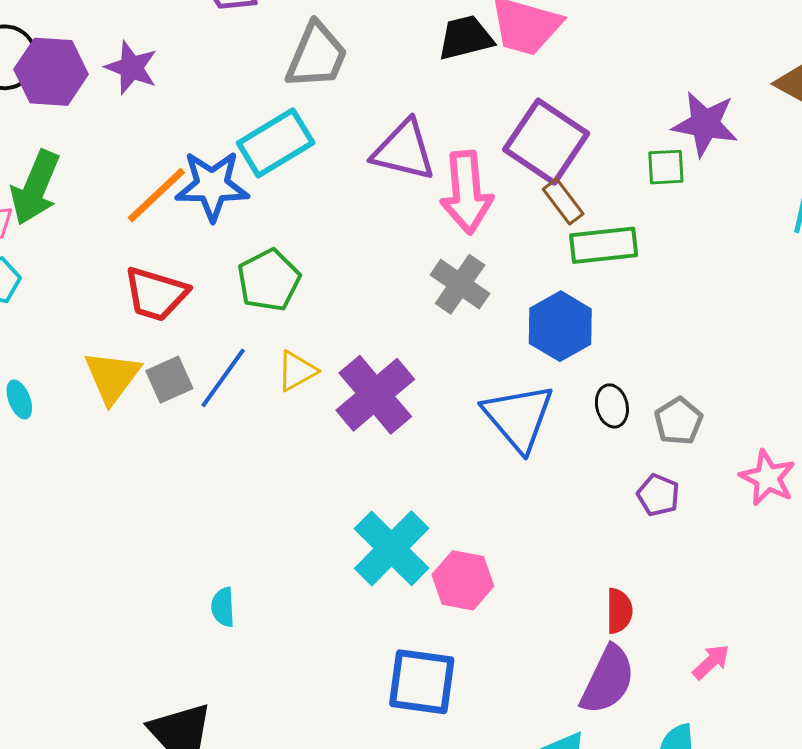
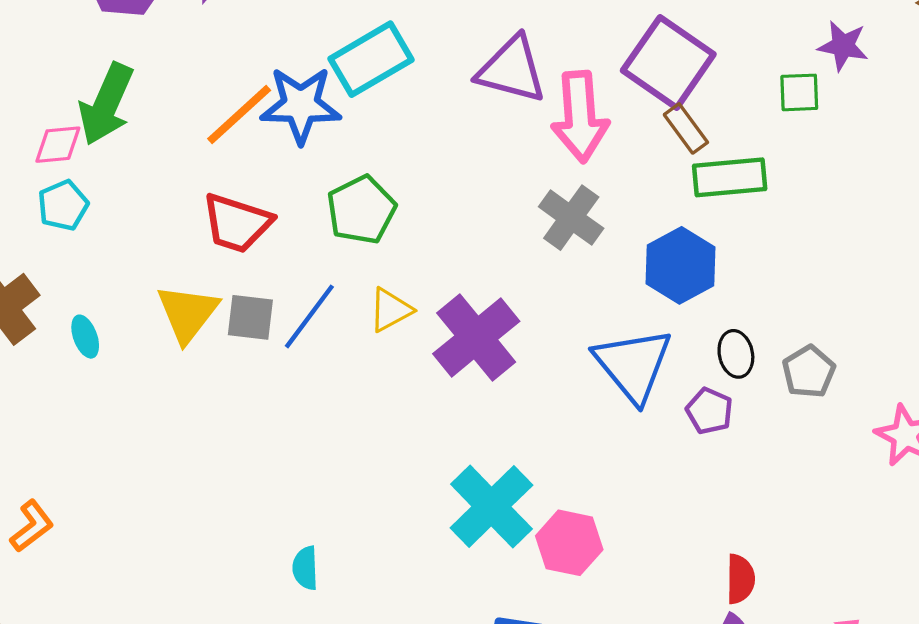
purple star: (705, 124) -> (843, 46), size x0.7
gray square: (169, 380) -> (250, 317), turned 30
purple pentagon: (658, 495) -> (709, 411), moved

